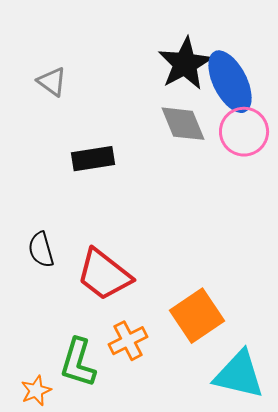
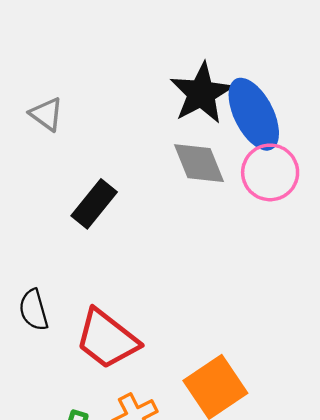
black rectangle: (93, 159) -> (94, 204), turned -42

